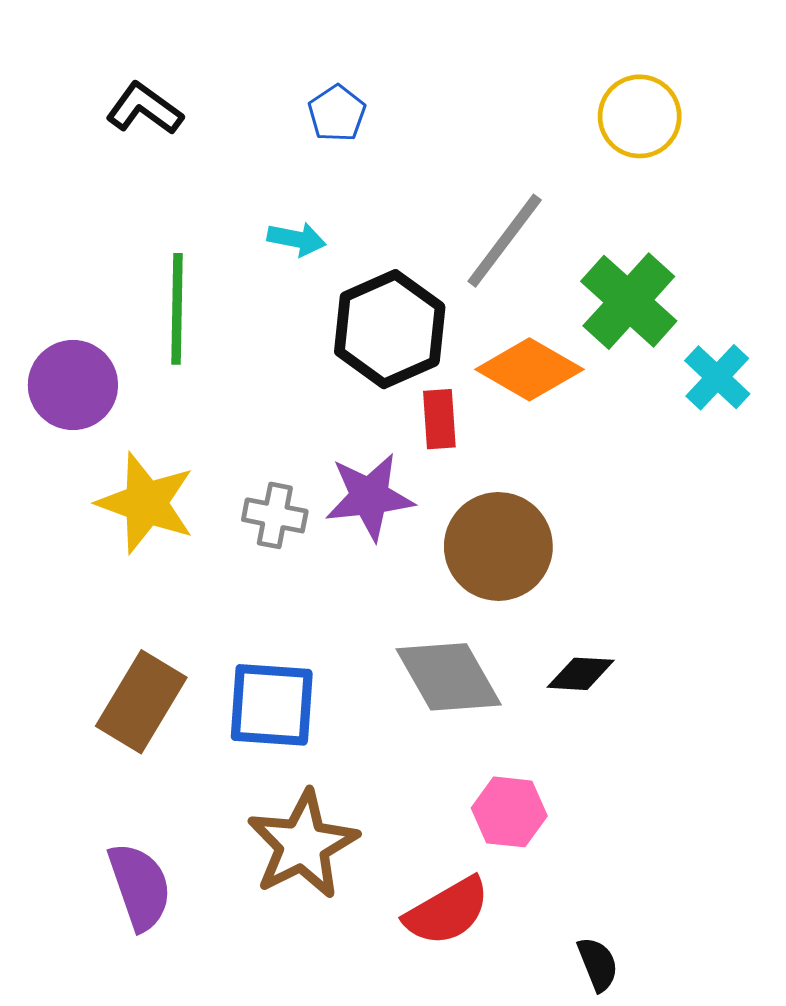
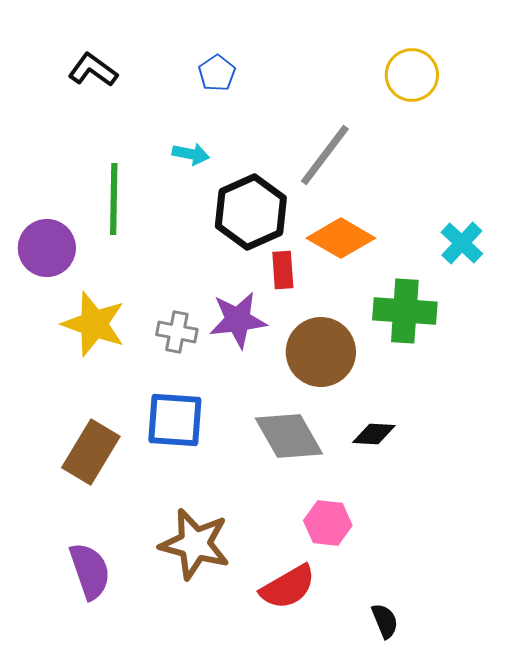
green cross: (629, 301) -> (405, 311), moved, turned -38
blue square: (272, 705) -> (175, 420), moved
brown star: (303, 845) -> (195, 544), turned -30

